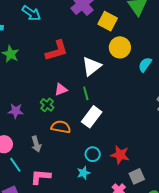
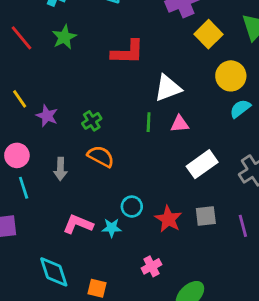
yellow circle: (120, 47) -> (231, 76), moved
pink triangle: (61, 89) -> (180, 124), moved
white rectangle: (92, 117) -> (202, 164), moved
gray square: (137, 176) -> (206, 216), moved
pink L-shape: (41, 177) -> (78, 224), moved

